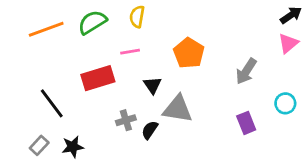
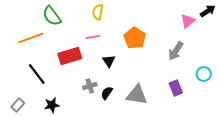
green semicircle: (92, 22) -> (52, 16), moved, turned -95
orange line: (46, 29) -> (31, 38), moved
pink triangle: (288, 43) -> (188, 21), moved
gray triangle: (178, 109) -> (137, 95), moved
gray rectangle: (39, 145) -> (18, 105), moved

